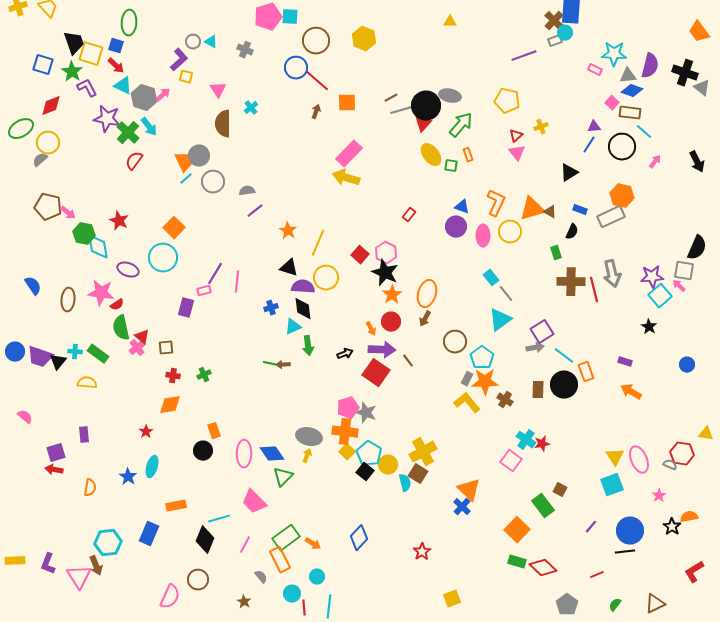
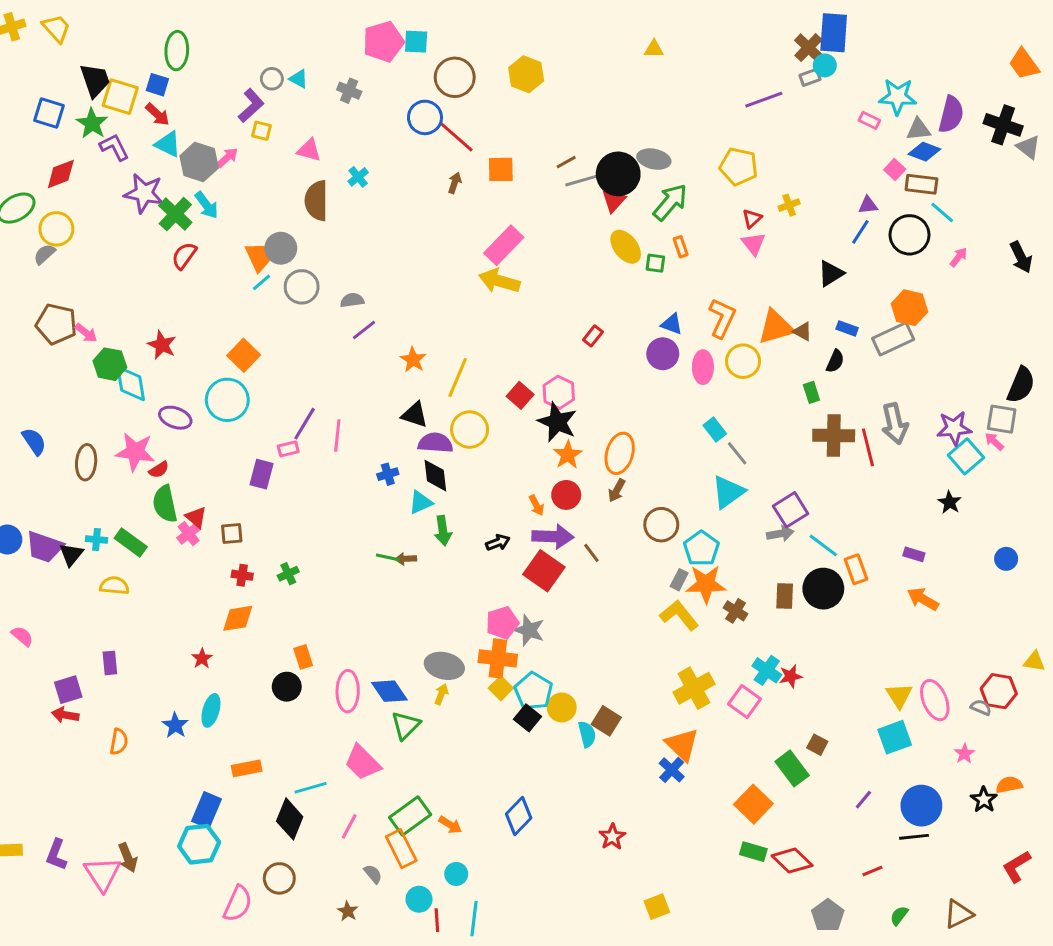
pink triangle: (218, 90) -> (309, 150), turned -42
yellow cross: (423, 452) -> (694, 688), moved
cyan hexagon: (108, 543) -> (199, 844), moved

